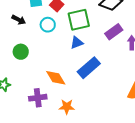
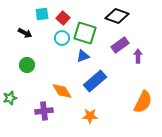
green square: (79, 20) -> (85, 33), turned 30
cyan circle: (48, 25) -> (62, 38), moved
orange star: (67, 107) -> (90, 116), moved

